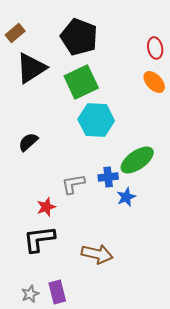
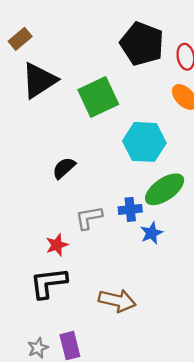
black pentagon: (79, 37) -> (142, 44), moved
cyan hexagon: (96, 120) -> (144, 142), moved
black semicircle: (28, 142) -> (64, 168), moved

